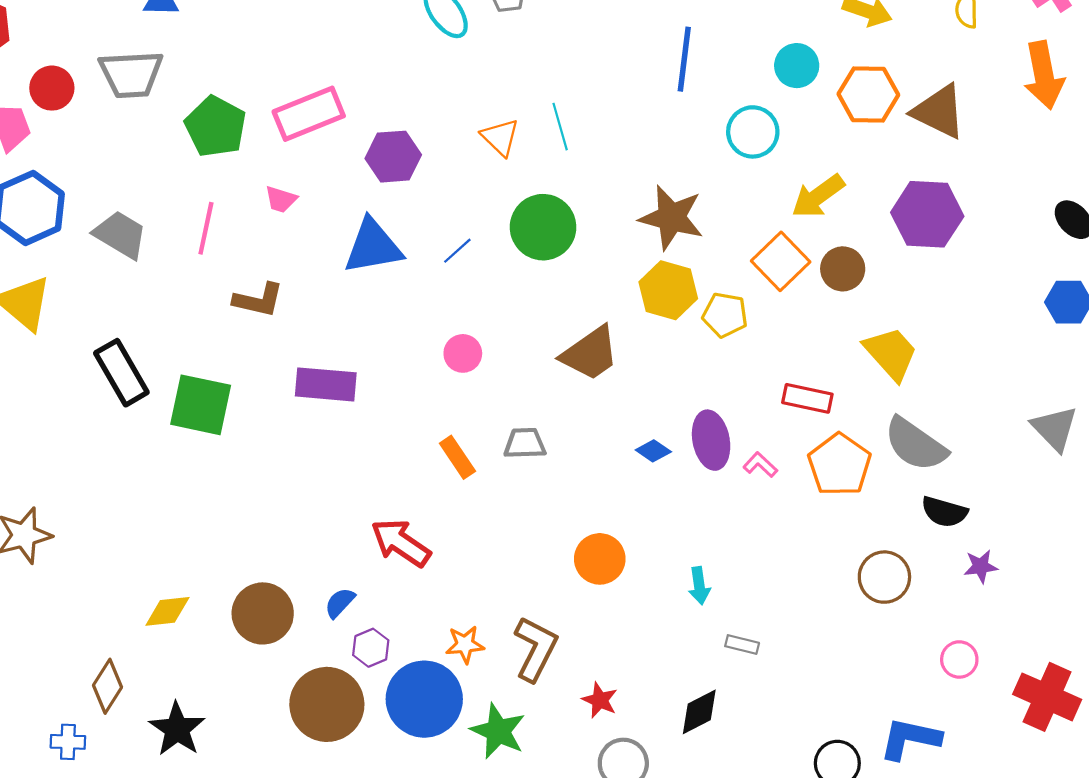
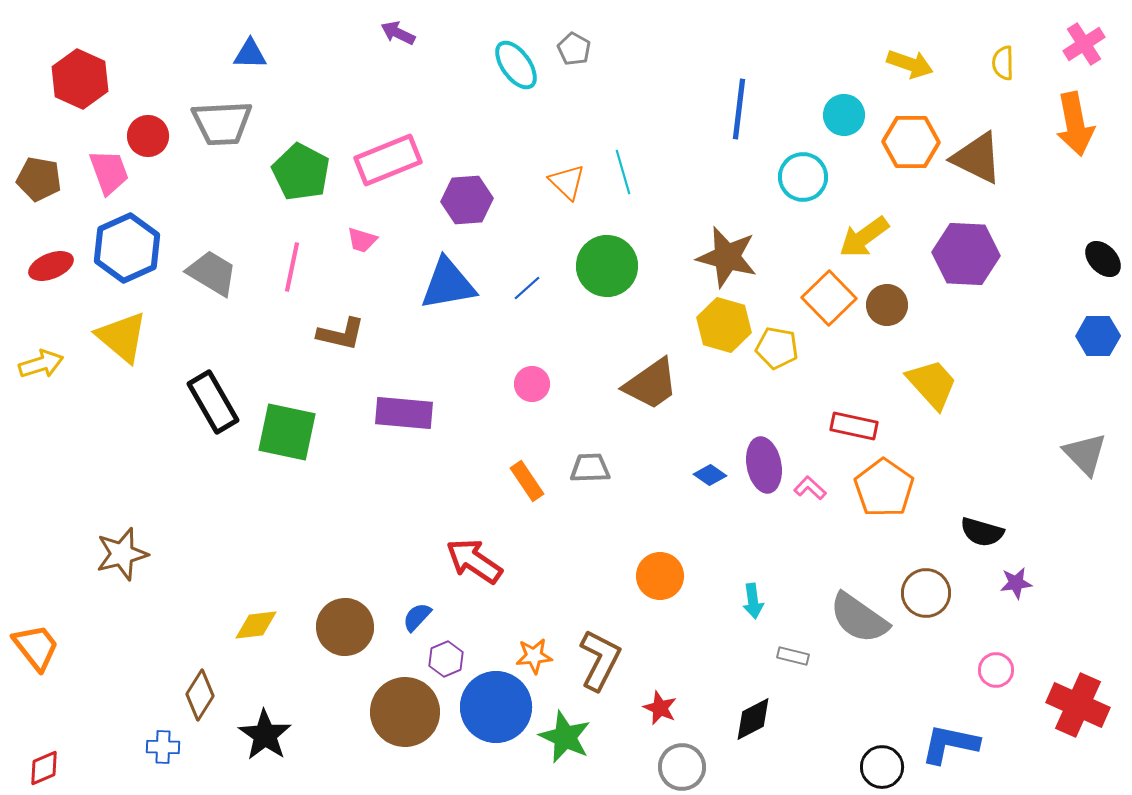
gray semicircle: (915, 444) -> (859, 618), moved

